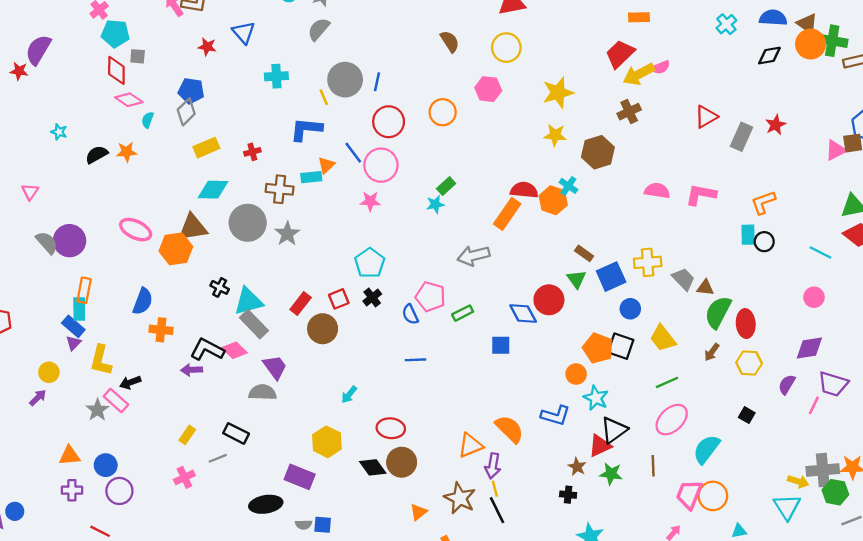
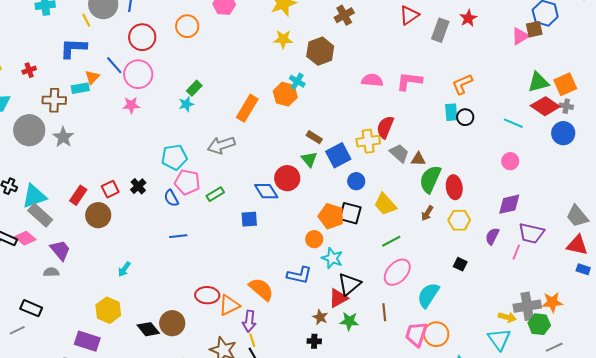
red semicircle: (524, 190) -> (385, 127), moved, turned -70
cyan pentagon: (370, 263) -> (174, 157), moved, turned 30
gray semicircle: (263, 392) -> (51, 272), size x0.7
red ellipse: (391, 428) -> (207, 295), moved

